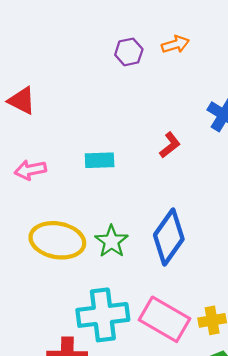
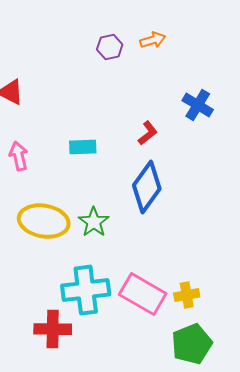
pink arrow: (30, 170) -> (19, 156), turned 88
blue diamond: (169, 237) -> (147, 187), moved

